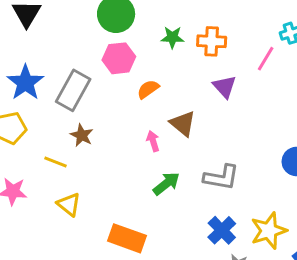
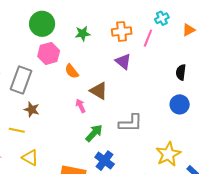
orange cross: (212, 41) -> (122, 31), moved
orange semicircle: (148, 89) -> (72, 71), turned -84
blue cross: (222, 230) -> (105, 161), moved

